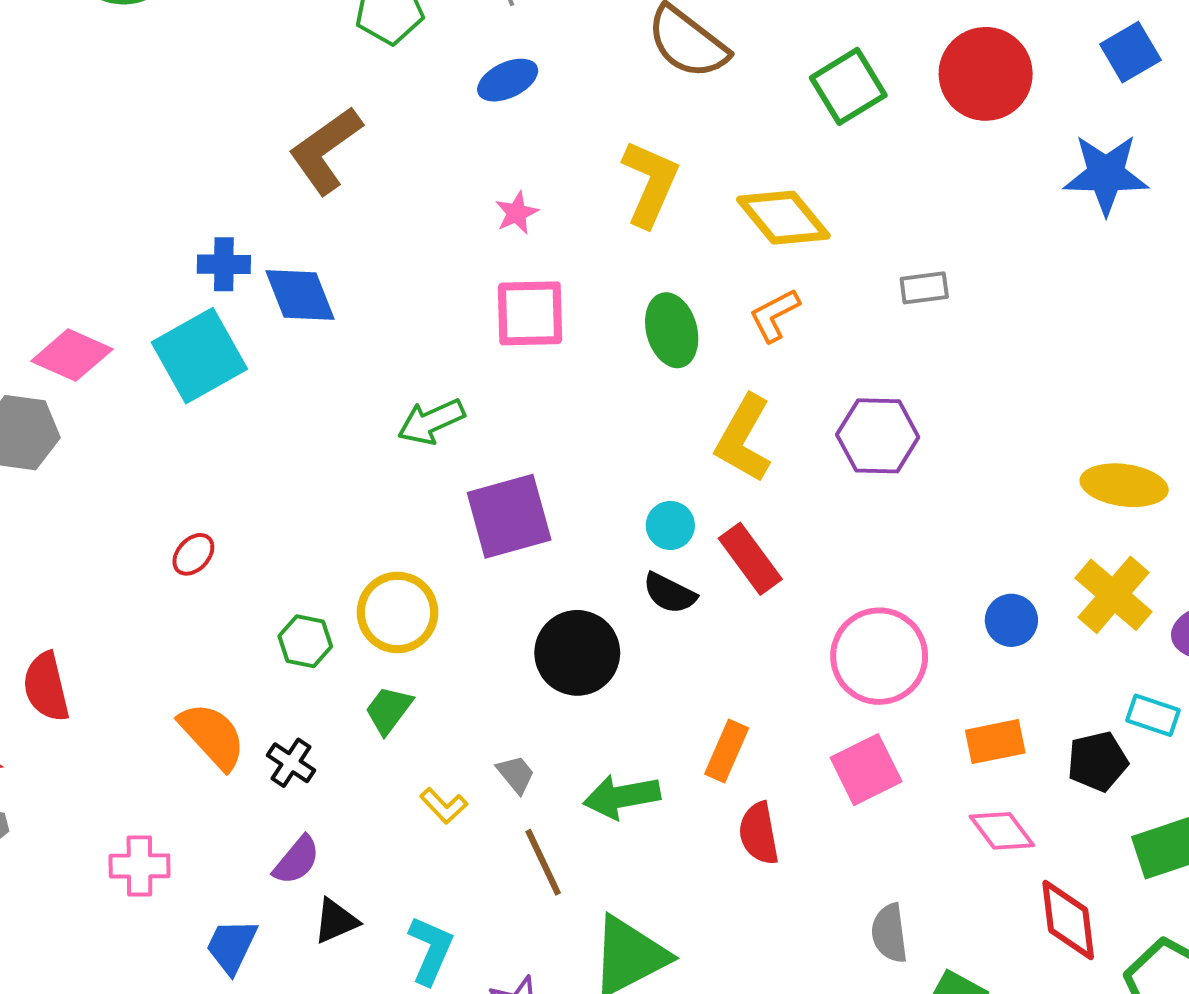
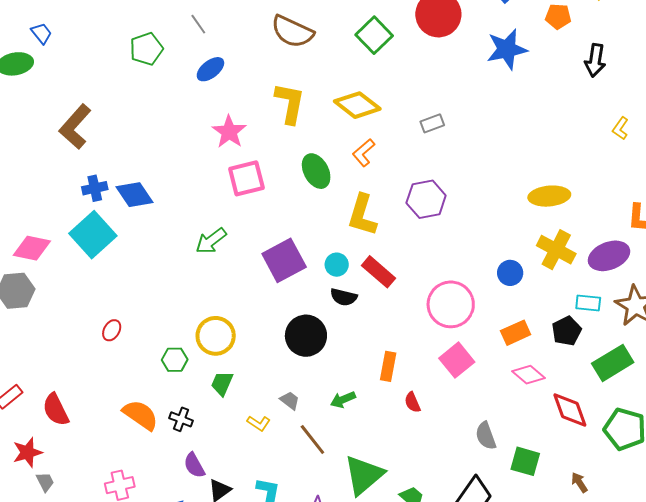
brown L-shape: (325, 150) -> (75, 127), moved
pink star: (517, 213) -> (229, 132), size x1.6
purple square: (509, 516) -> (284, 260), moved
green arrow: (622, 797) -> (343, 400), size x0.7
red semicircle: (759, 833) -> (412, 402), size x0.7
purple semicircle: (297, 860) -> (194, 465), turned 124

